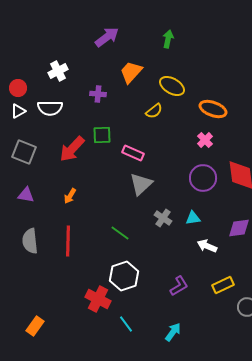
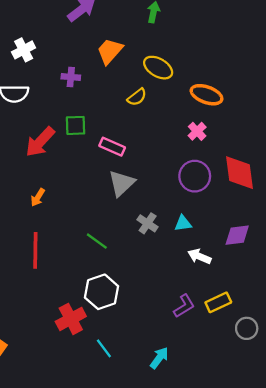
purple L-shape: (179, 286) -> (184, 306), moved
red cross: (98, 299) -> (71, 319), turned 35

